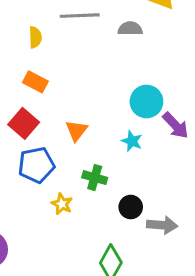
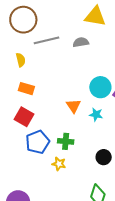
orange triangle: (76, 130) -> (73, 106), moved
green cross: (95, 178) -> (66, 141), moved

